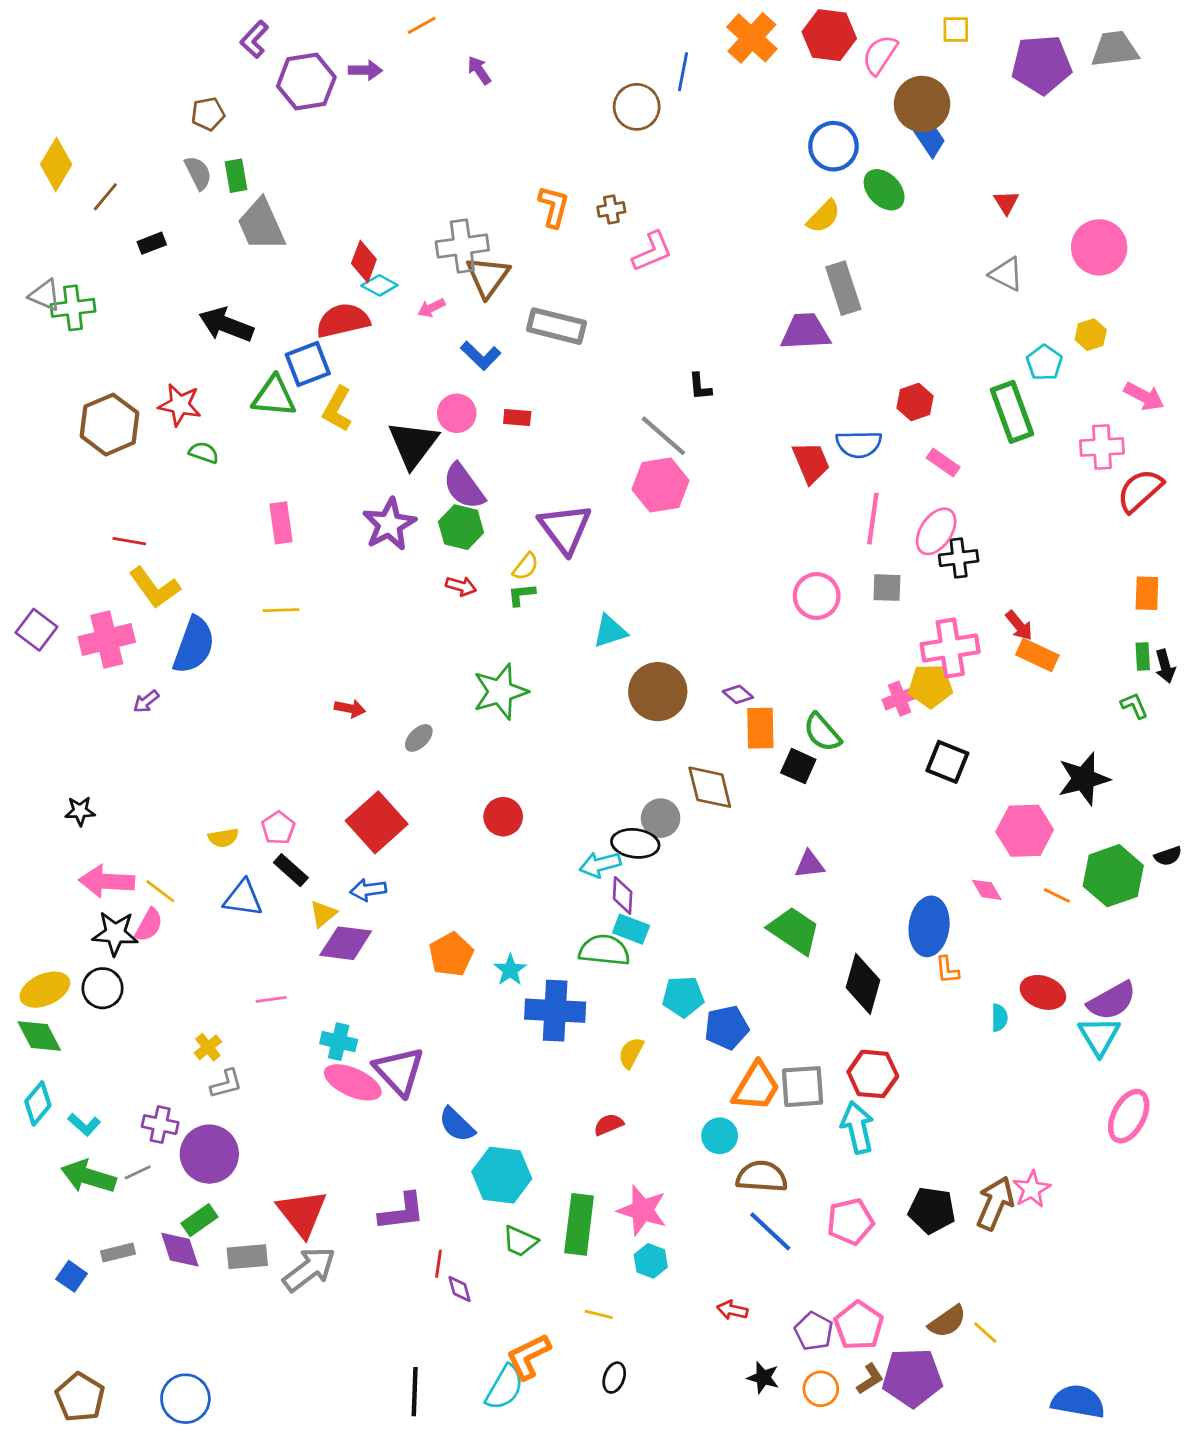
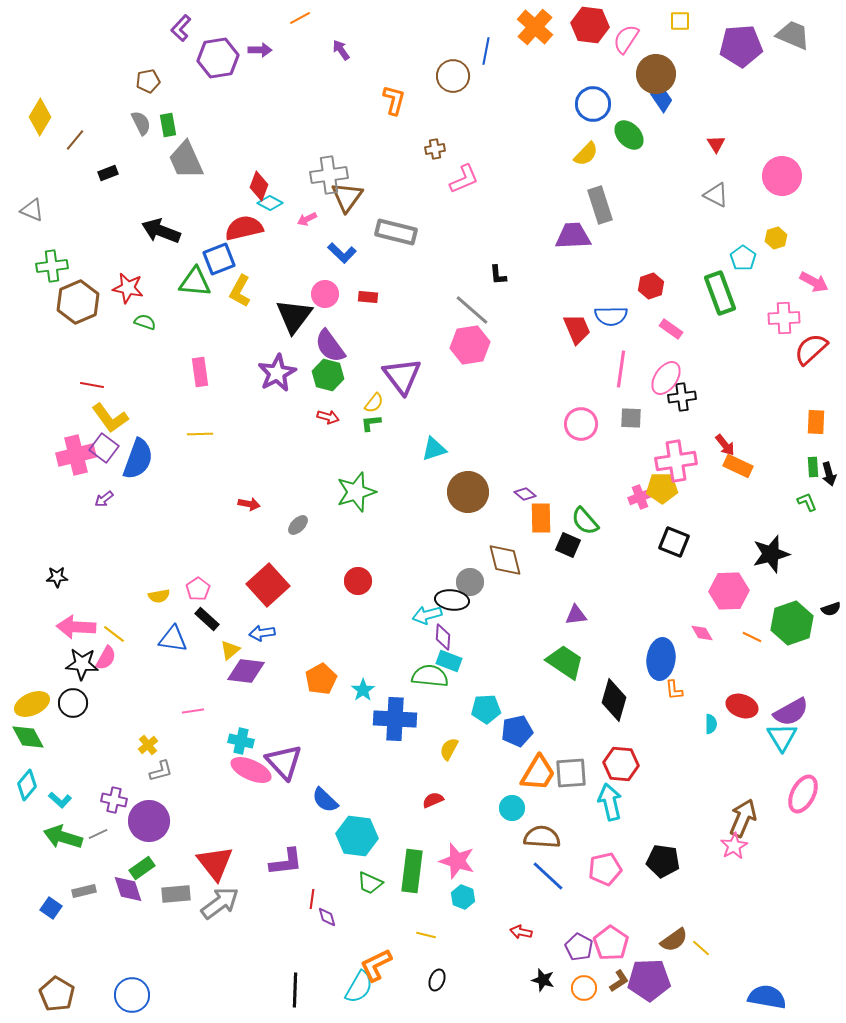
gray trapezoid: (1115, 49) -> (793, 35), turned 30
orange L-shape: (554, 207) -> (394, 100), moved
green cross: (73, 308) -> (52, 266), moved
purple square: (36, 630) -> (104, 448), moved
brown arrow: (995, 1203) -> (743, 818), moved

